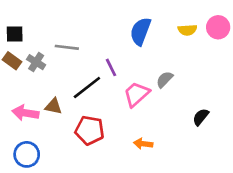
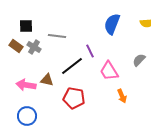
black square: (15, 34) -> (26, 26), moved
gray semicircle: (165, 79) -> (139, 60), moved
pink trapezoid: (136, 94) -> (109, 71), turned -80
orange arrow: (143, 144) -> (122, 96), moved, turned -120

